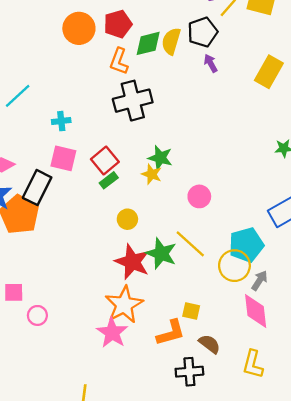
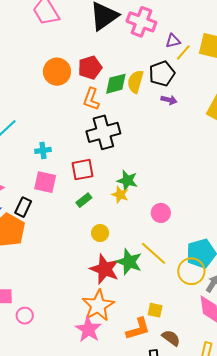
purple arrow: (211, 63) -> (169, 100), turned 133
red square: (105, 161) -> (82, 170), moved, turned 30
black rectangle: (37, 188) -> (23, 207), size x0.7

